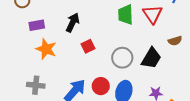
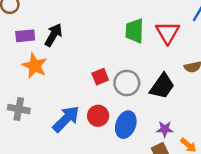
black arrow: (73, 23) -> (53, 35), moved
red square: (88, 46) -> (100, 77), moved

